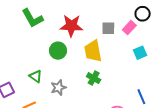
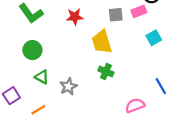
red star: (71, 26) -> (75, 17), size x0.7
pink rectangle: (129, 28) -> (139, 11), turned 32
green circle: (58, 51) -> (32, 50), moved

